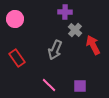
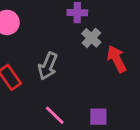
gray arrow: (55, 50) -> (48, 66), moved

